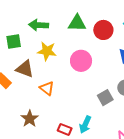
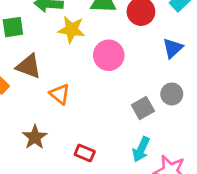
yellow star: (47, 51) -> (71, 29), moved
cyan arrow: (85, 125) -> (141, 149), moved

